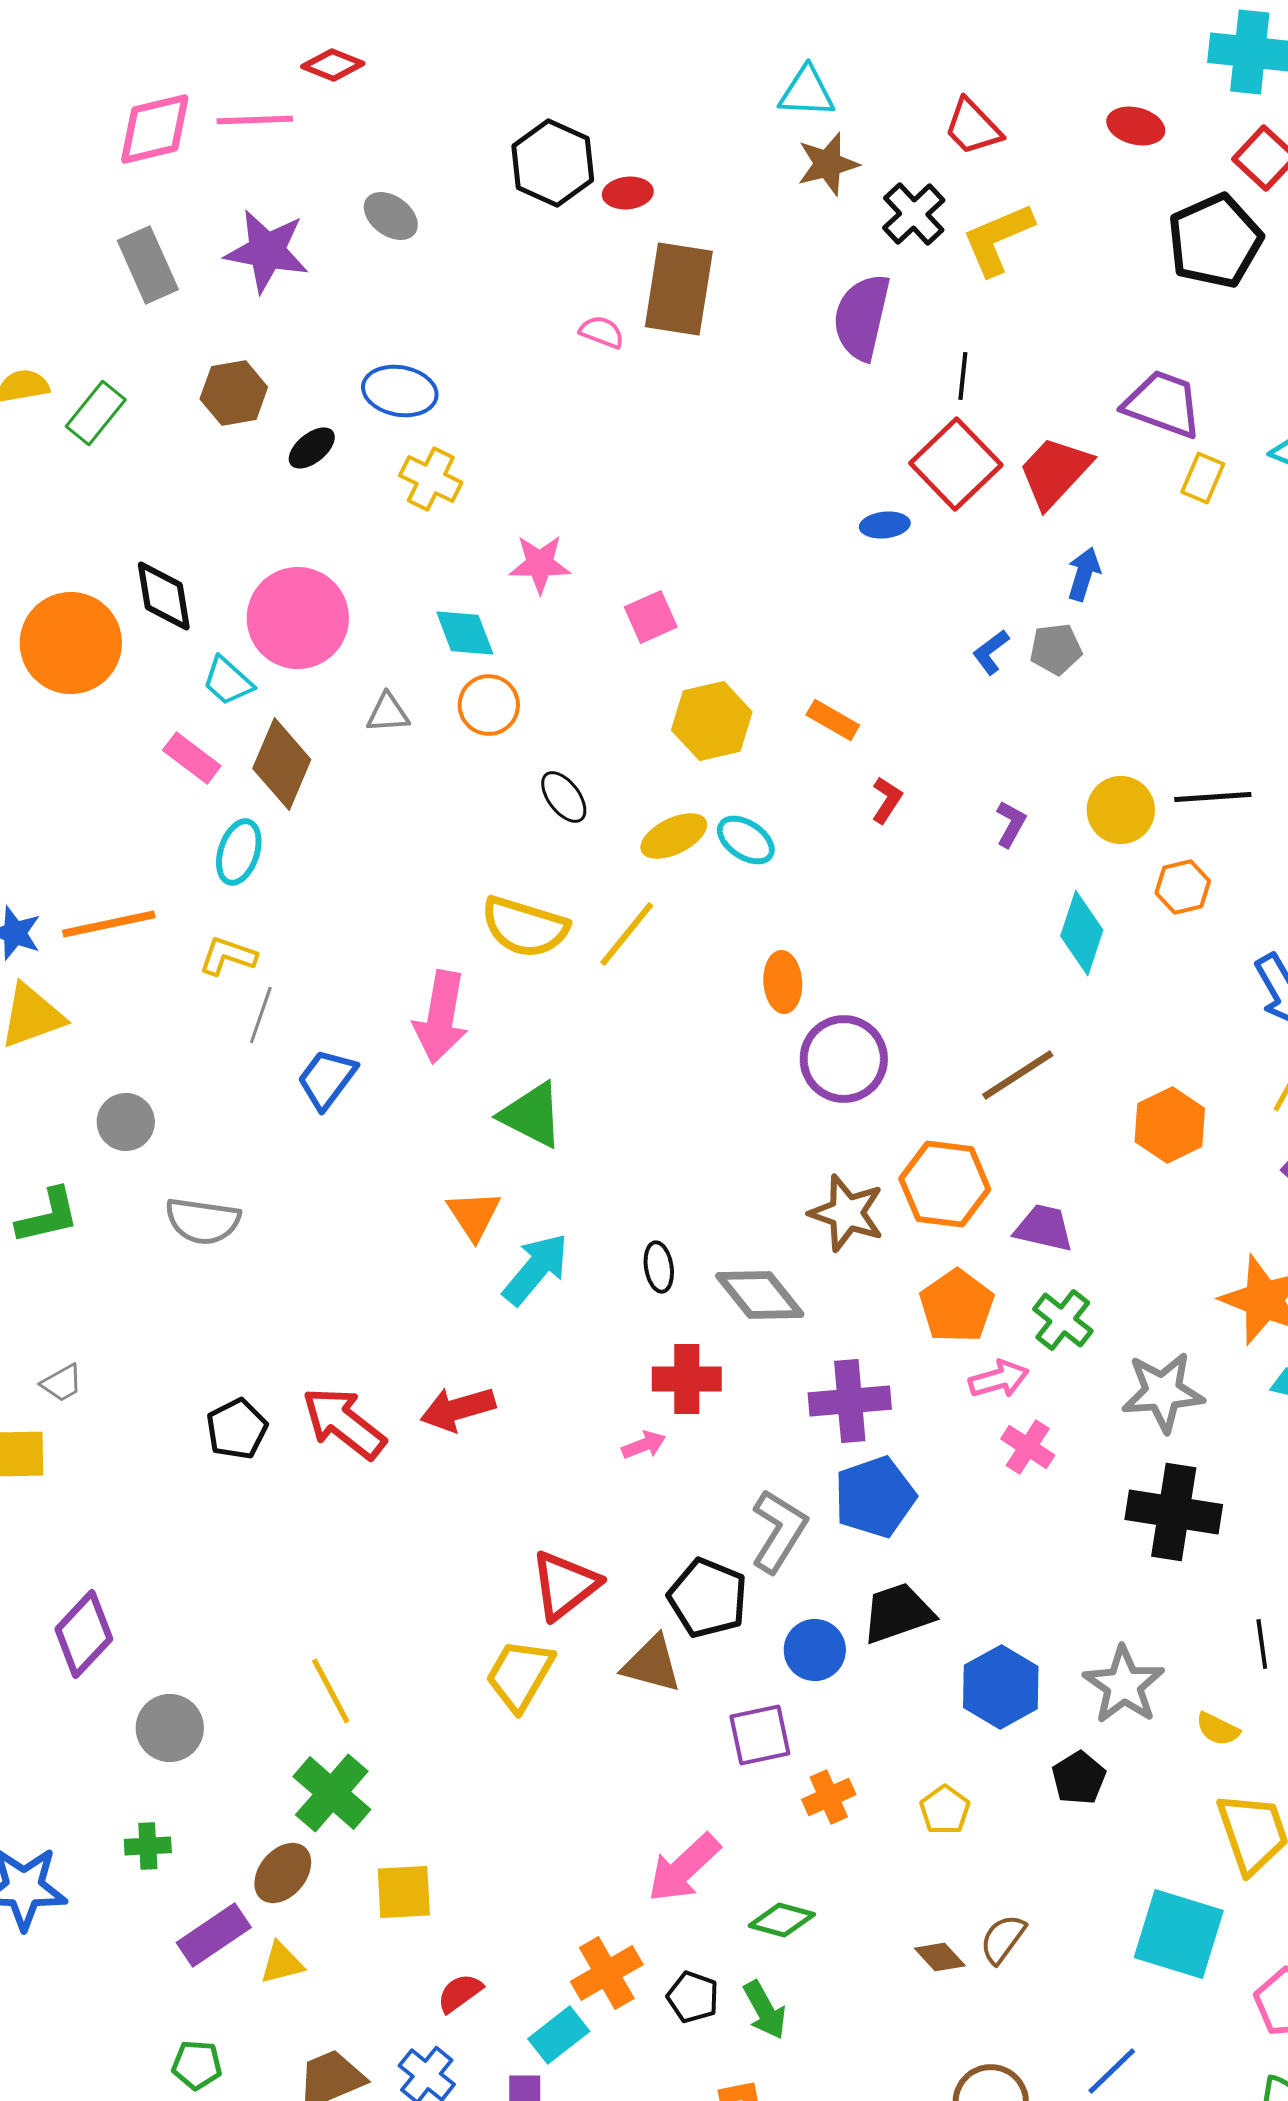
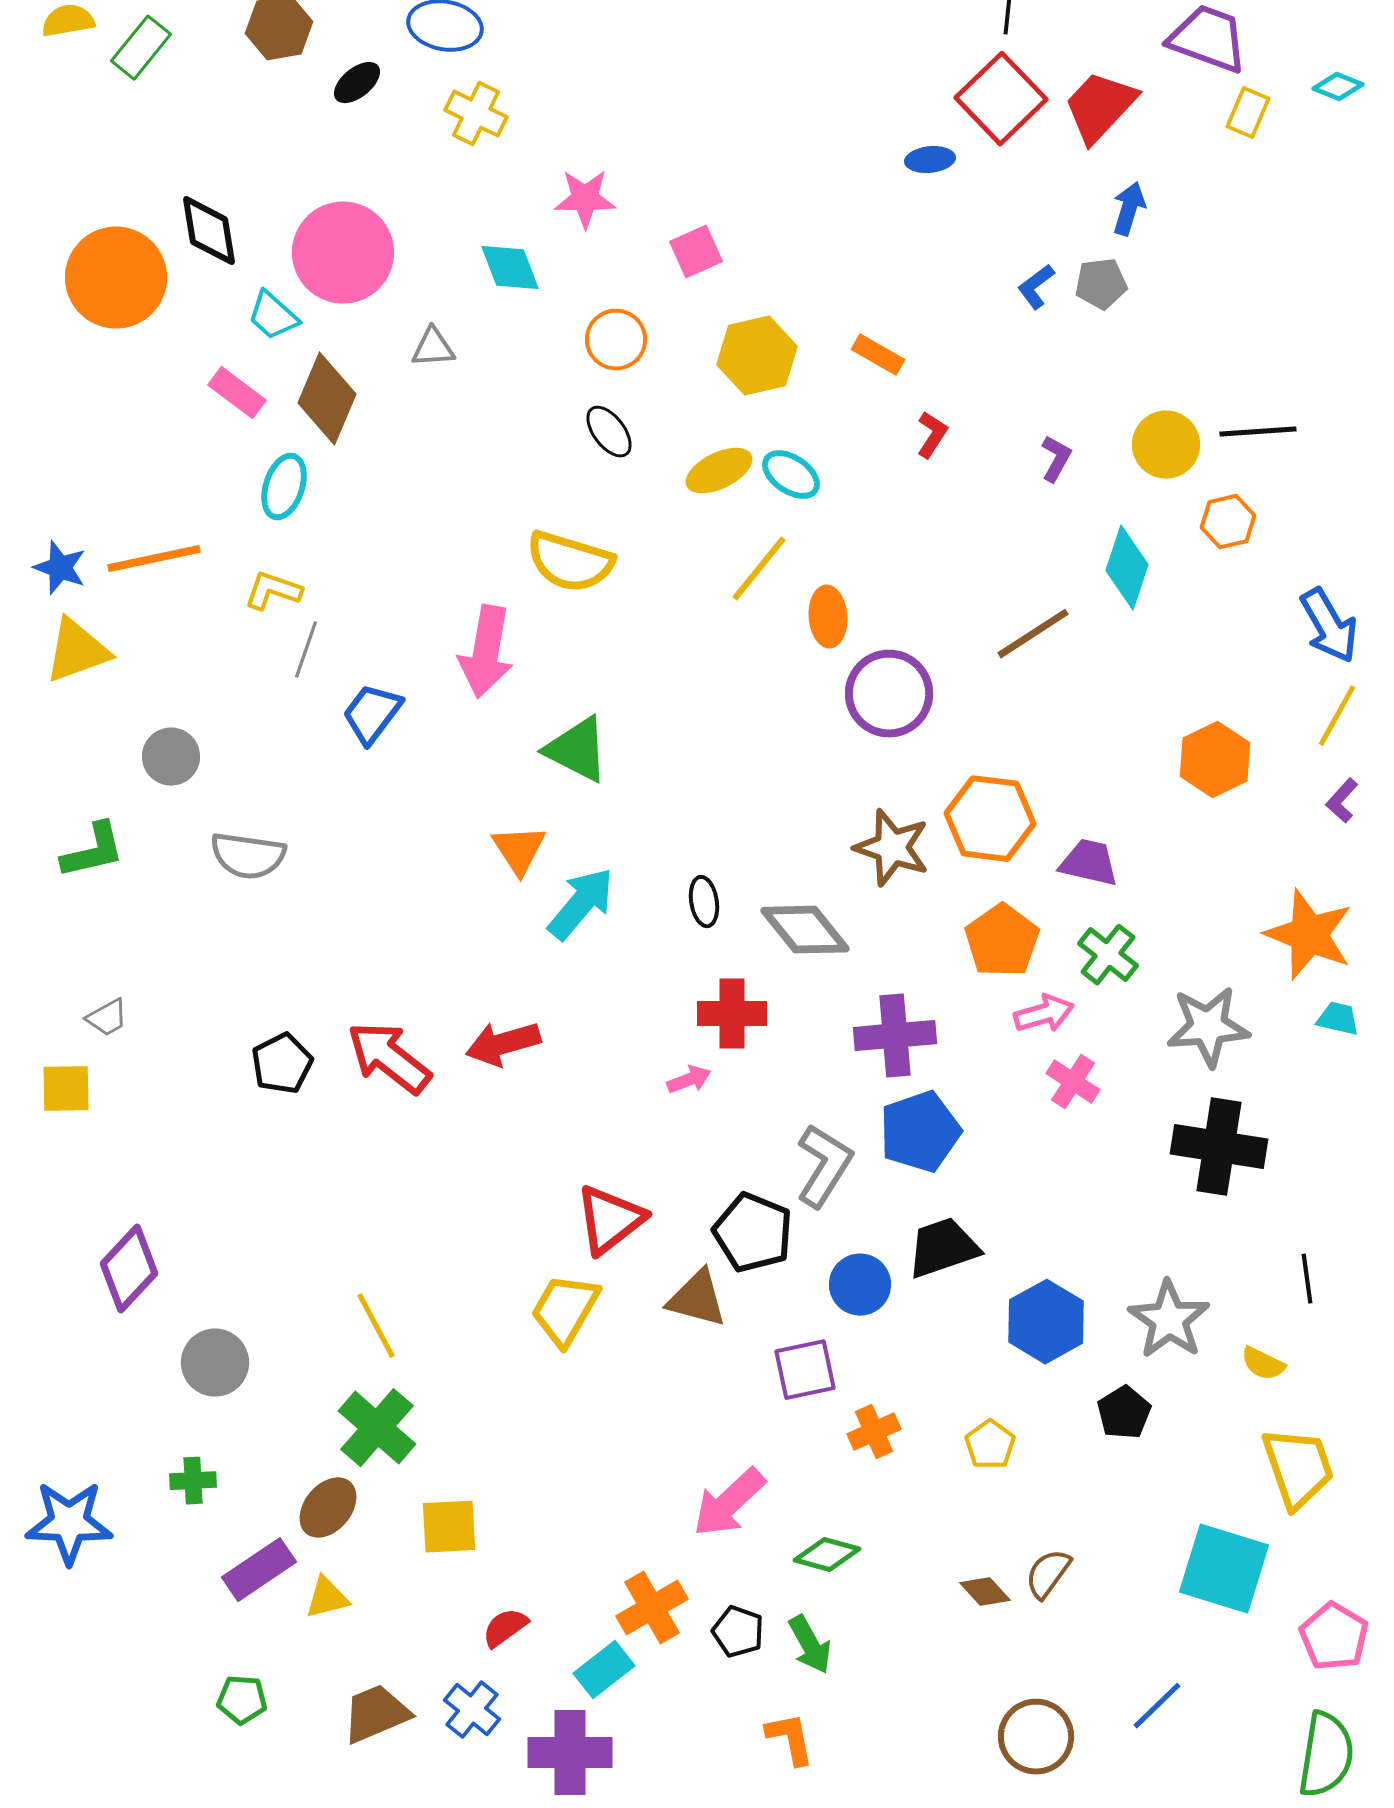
orange circle: (489, 705) -> (616, 340), moved
yellow line: (627, 934) -> (759, 569), moved
brown line: (1018, 1075) -> (1033, 634), moved

